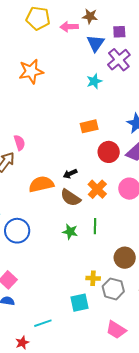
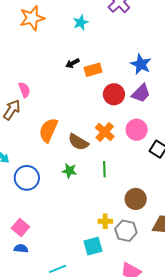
cyan star: (94, 81) -> (81, 23), moved
black arrow: (70, 174) -> (73, 63), moved
orange semicircle: (41, 184) -> (48, 130), turned -50
green star: (70, 232) -> (69, 171), moved

